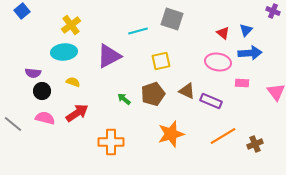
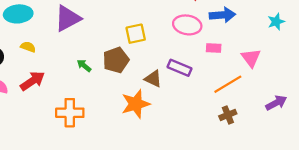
yellow square: (161, 61) -> (136, 34), moved
brown triangle: (187, 91) -> (153, 79), moved
orange line: (223, 136) -> (228, 84), moved

